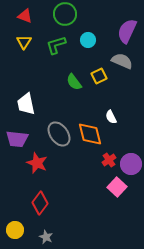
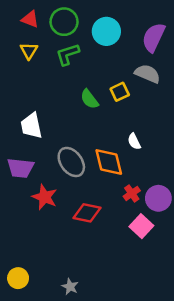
green circle: (65, 14) -> (64, 22), moved
cyan circle: (88, 40) -> (106, 31), moved, size x1.5
red diamond: (40, 203) -> (87, 213), moved, turned 65
gray star: (46, 237) -> (70, 287), moved

